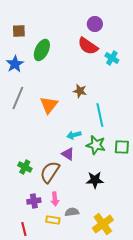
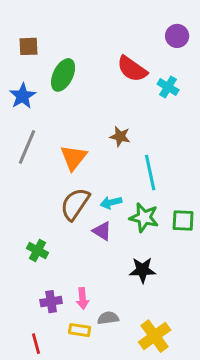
purple circle: (95, 24) -> (177, 36), moved
brown semicircle: (50, 172) -> (75, 204), moved

